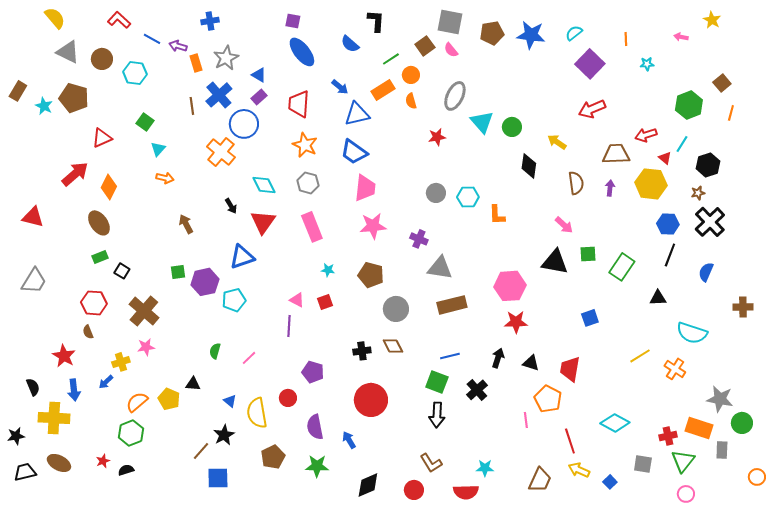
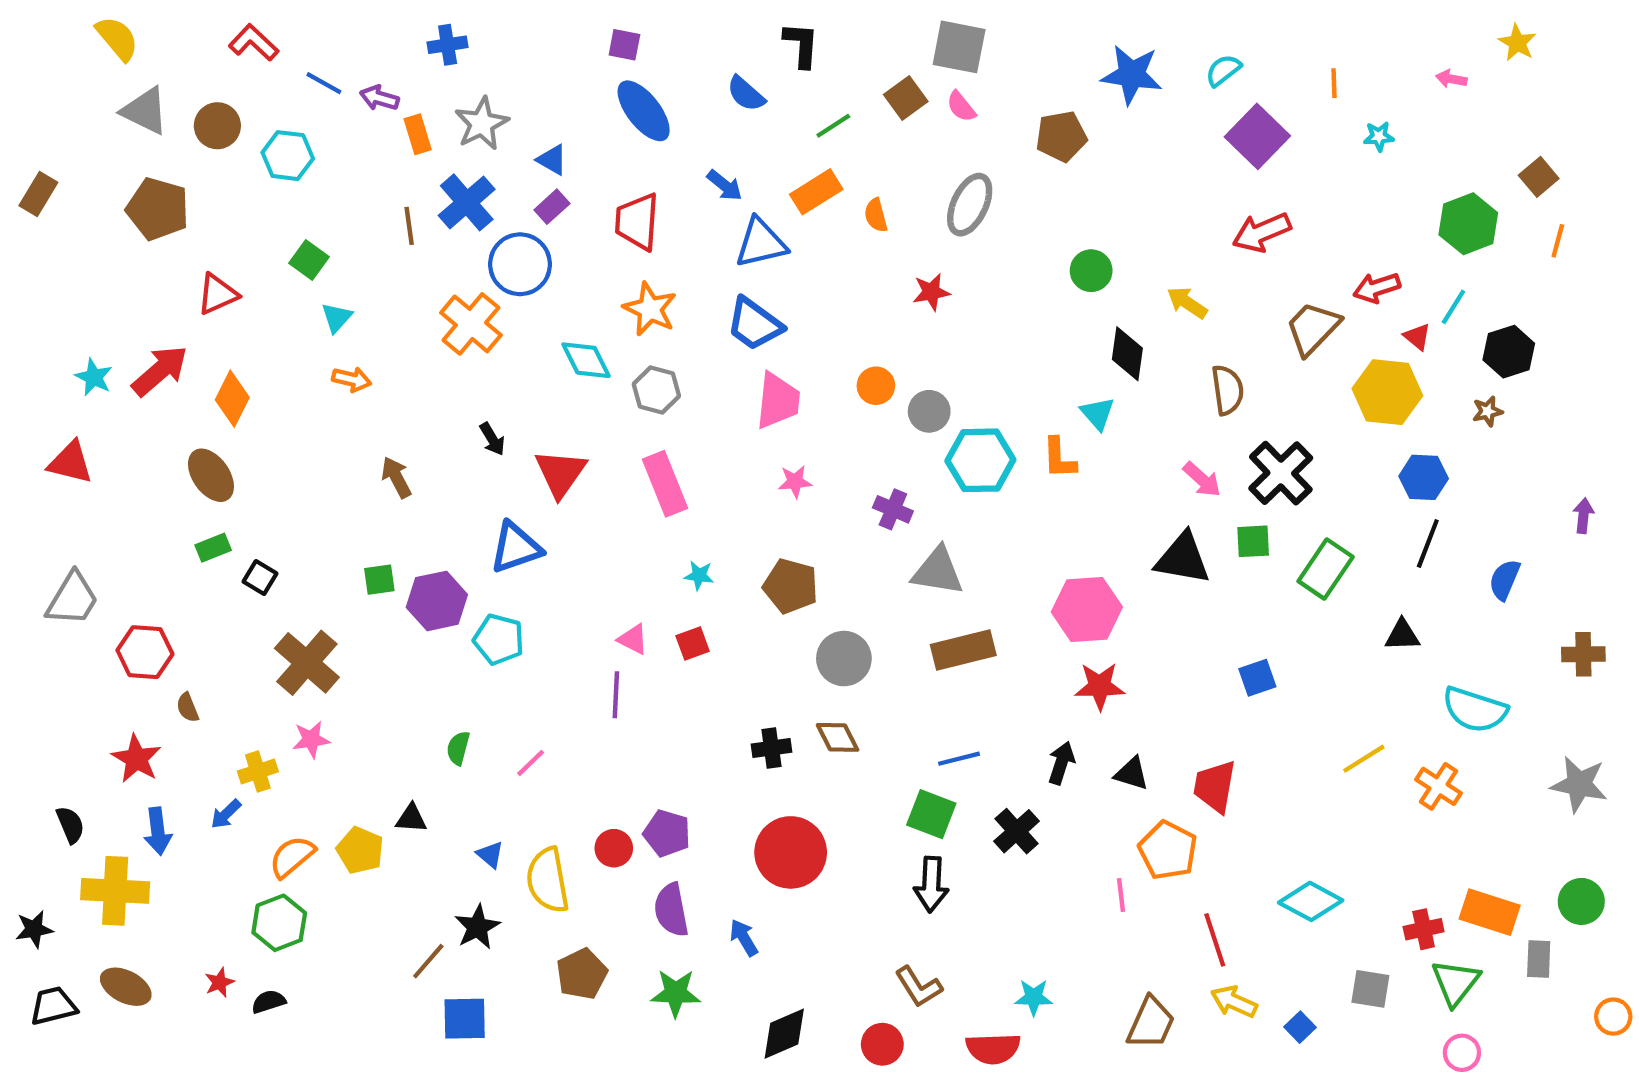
brown pentagon: (492, 33) -> (1061, 136), moved
orange circle: (411, 75) -> (876, 386), moved
cyan star: (44, 106) -> (94, 377), moved
cyan triangle: (482, 122) -> (1098, 413), moved, size x0.7
brown trapezoid: (616, 154) -> (1313, 328), turned -44
cyan diamond: (264, 185) -> (586, 360), moved
purple arrow: (610, 188) -> (1583, 516), moved
cyan hexagon: (468, 197) -> (980, 460), moved, size x1.4
black cross: (710, 222) -> (1281, 473), moved
pink star: (373, 226) -> (795, 482), size x0.6
cyan pentagon: (234, 300) -> (499, 639), turned 30
red hexagon: (94, 303) -> (145, 652), moved
purple pentagon: (313, 372) -> (667, 833), moved
gray star: (720, 399) -> (1579, 784), moved

